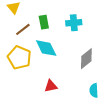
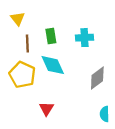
brown line: (23, 29) -> (27, 43), turned -56
red triangle: (51, 86) -> (46, 109), moved, turned -48

